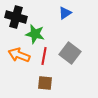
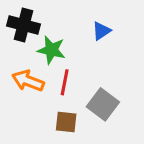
blue triangle: (65, 13) -> (101, 31), moved
gray square: (70, 53) -> (103, 104), moved

